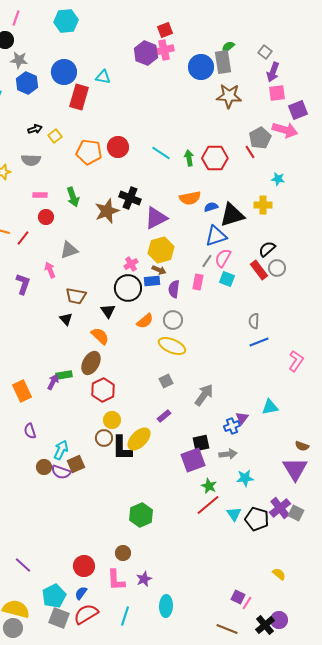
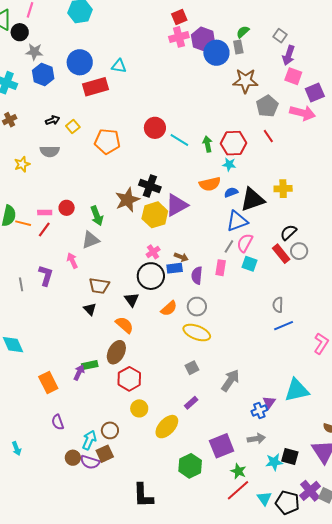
purple hexagon: (146, 53) -> (203, 39), moved
gray rectangle: (223, 62) -> (238, 47), size x0.6
pink square: (277, 93) -> (293, 76), turned 30
red rectangle: (79, 97) -> (96, 87), turned 60
gray pentagon: (260, 138) -> (267, 106), moved
red circle: (118, 147) -> (155, 128), moved
cyan star: (278, 179) -> (229, 164), moved
pink rectangle: (40, 195) -> (45, 213), moved
green arrow: (73, 197) -> (97, 216), moved
yellow hexagon: (161, 250) -> (155, 215), moved
cyan triangle: (270, 407) -> (297, 390), size x1.5
brown circle: (104, 438) -> (110, 430), moved
black square: (201, 443) -> (290, 457), moved, turned 30
black L-shape: (122, 448) -> (143, 495), moved
green hexagon: (141, 515) -> (190, 466), moved

